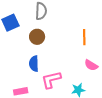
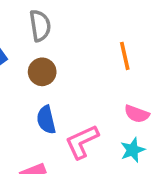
pink semicircle: (91, 65) -> (137, 114), moved

